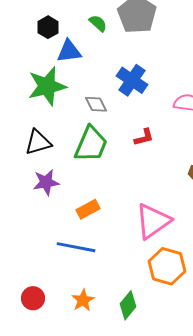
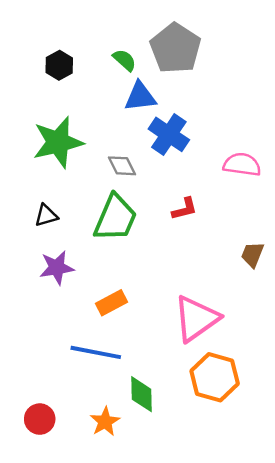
blue triangle: (69, 51) -> (140, 97), moved
black triangle: (38, 142) -> (46, 215), size x0.7
green diamond: (128, 305) -> (142, 394), moved, turned -40

